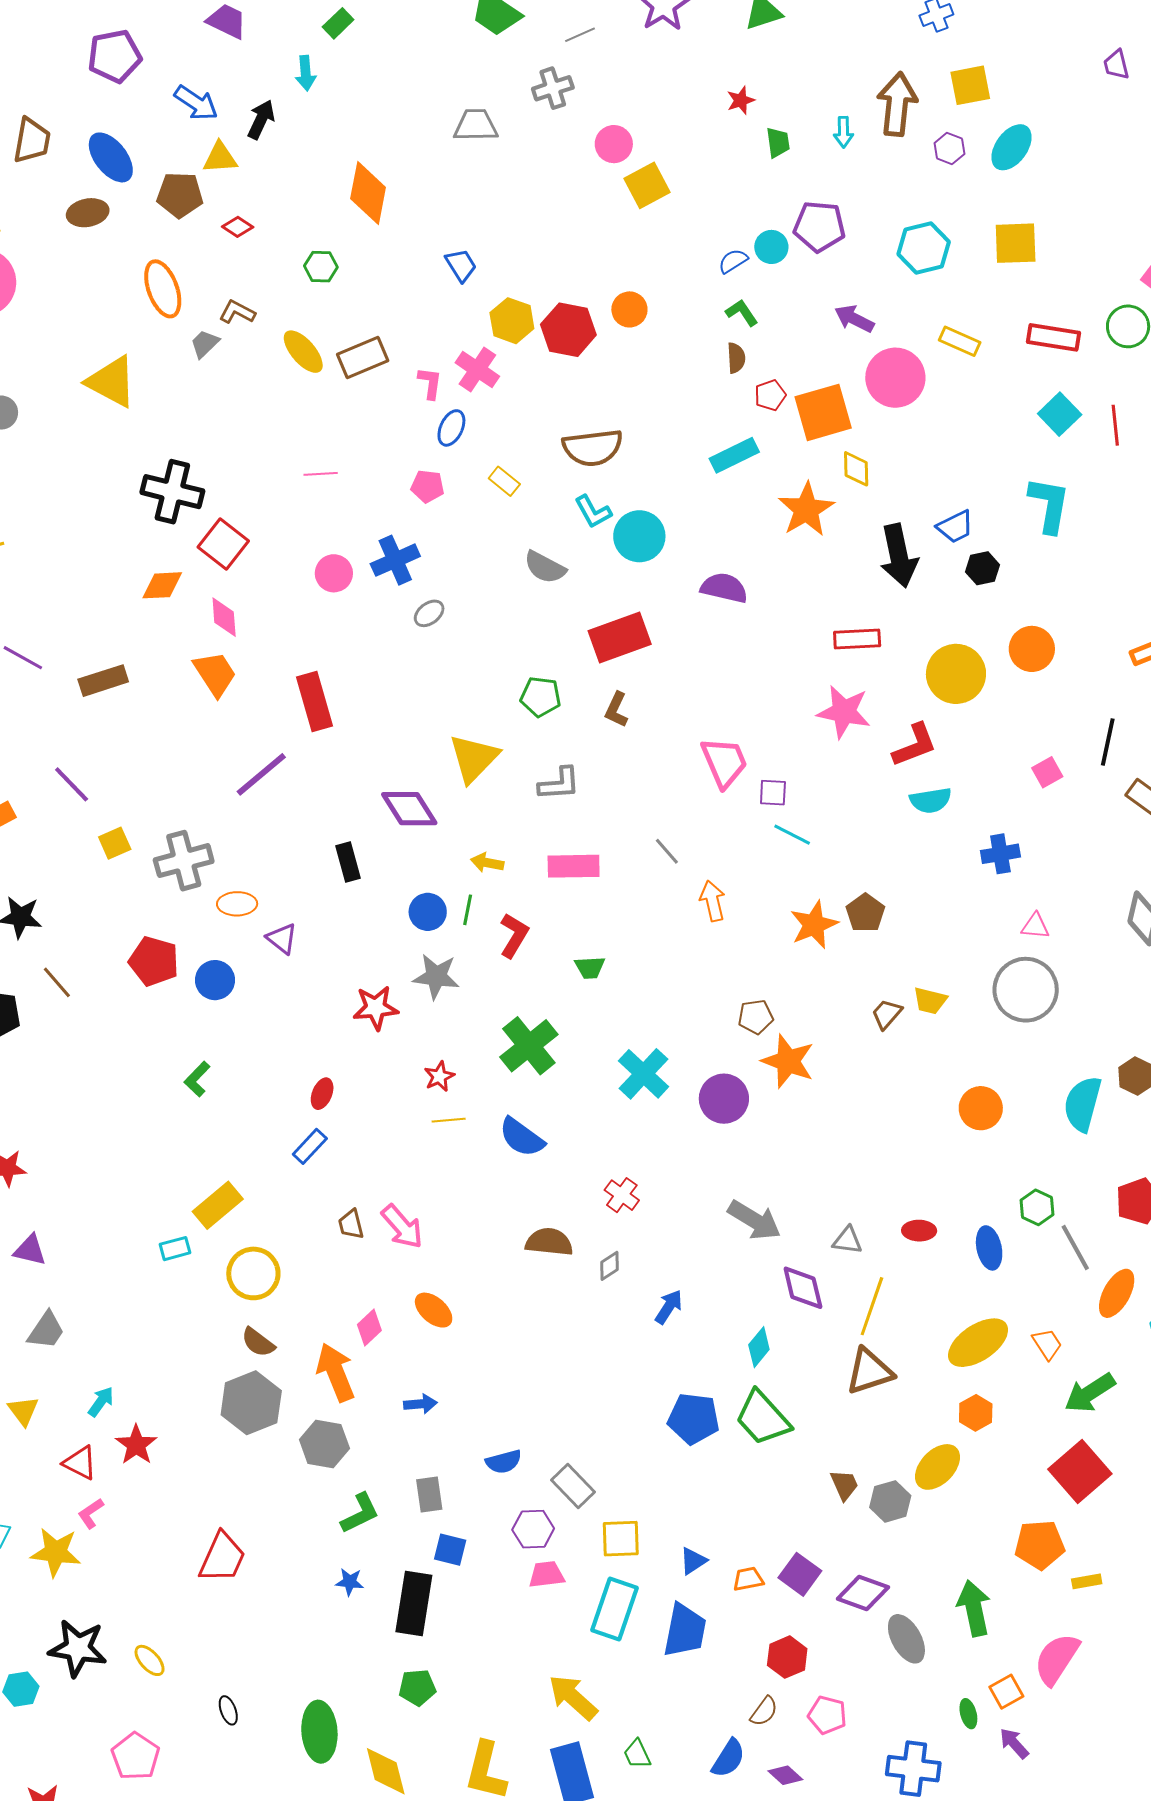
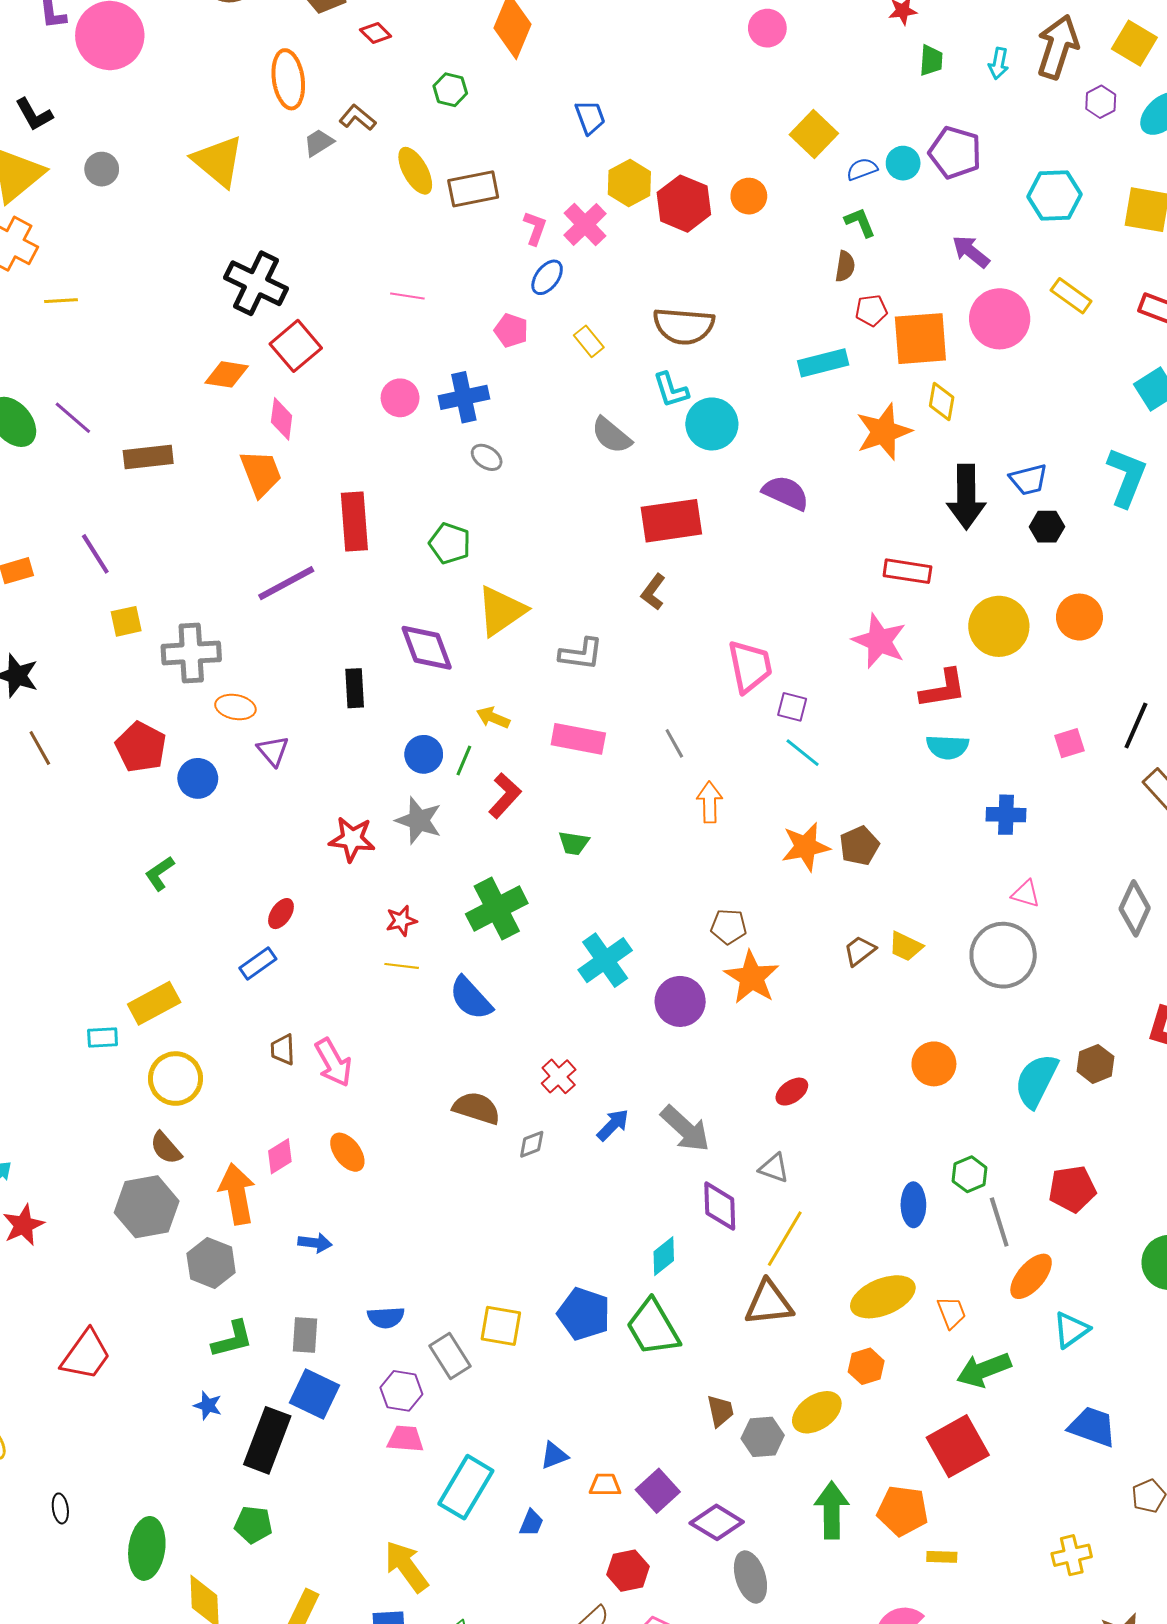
yellow square: (970, 85) -> (1134, 43), turned 30
yellow square: (647, 185) -> (814, 134), moved, turned -30
gray ellipse: (429, 613) -> (487, 457), turned 60
green pentagon: (541, 697) -> (450, 543), moved
red ellipse: (919, 1231) -> (792, 1092), moved, turned -48
blue arrow: (669, 1307) -> (613, 1125), moved
yellow square: (621, 1539) -> (501, 1326), moved
blue square: (450, 1550) -> (314, 1394), size x1.4
green arrow: (974, 1608) -> (832, 1510), moved
blue trapezoid: (685, 1630) -> (531, 1523), size x0.5

